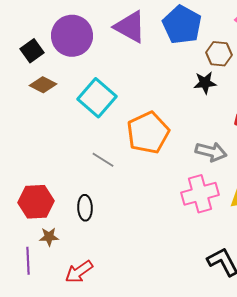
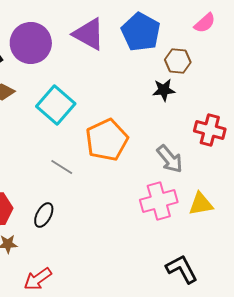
gray arrow: (211, 152) -> (170, 159), turned 36
black ellipse: (85, 208) -> (44, 215), turned 30

